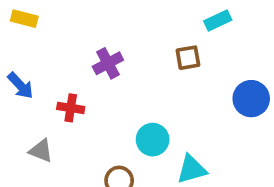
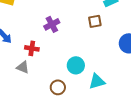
gray triangle: (41, 151) -> (23, 67), moved

